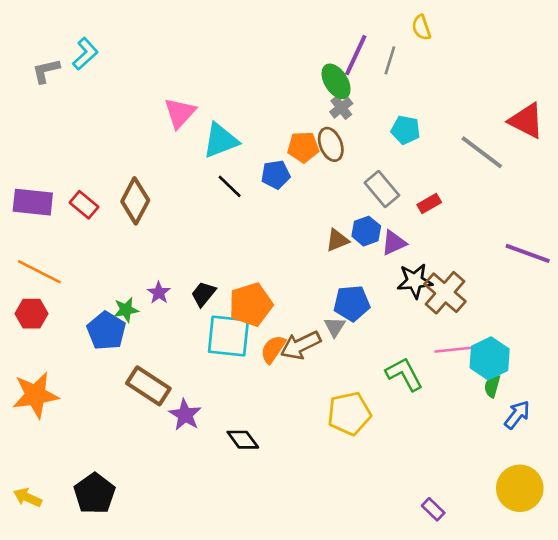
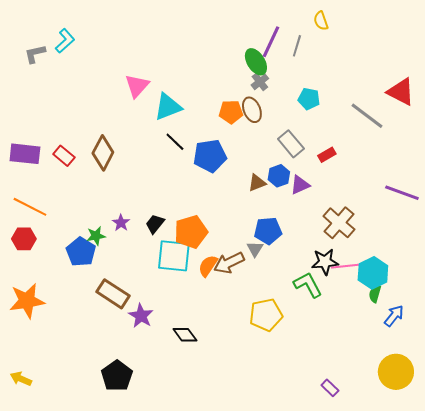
blue pentagon: (276, 175) -> (210, 156), moved, size x1.5
black star: (415, 281) -> (325, 262), moved
black pentagon: (95, 494) -> (117, 376), moved

